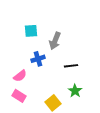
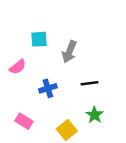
blue cross: (38, 59) -> (48, 88), moved
pink semicircle: (20, 76) -> (18, 67), moved

